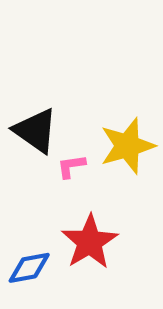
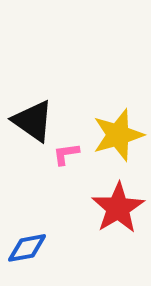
red star: (90, 242) -> (118, 208), moved

